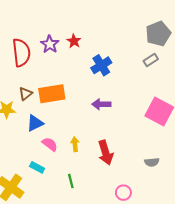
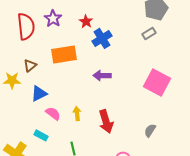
red star: (74, 41) -> (86, 21), moved
orange rectangle: (52, 94) -> (64, 54), moved
gray semicircle: (152, 162) -> (150, 130), turned 128

